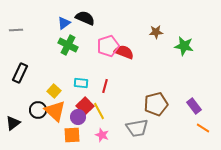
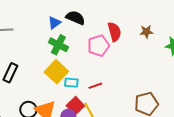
red semicircle: (124, 52) -> (114, 32), moved, turned 54
red line: (105, 86) -> (95, 86), turned 56
yellow square: (54, 91) -> (56, 72), moved, size x1.6

